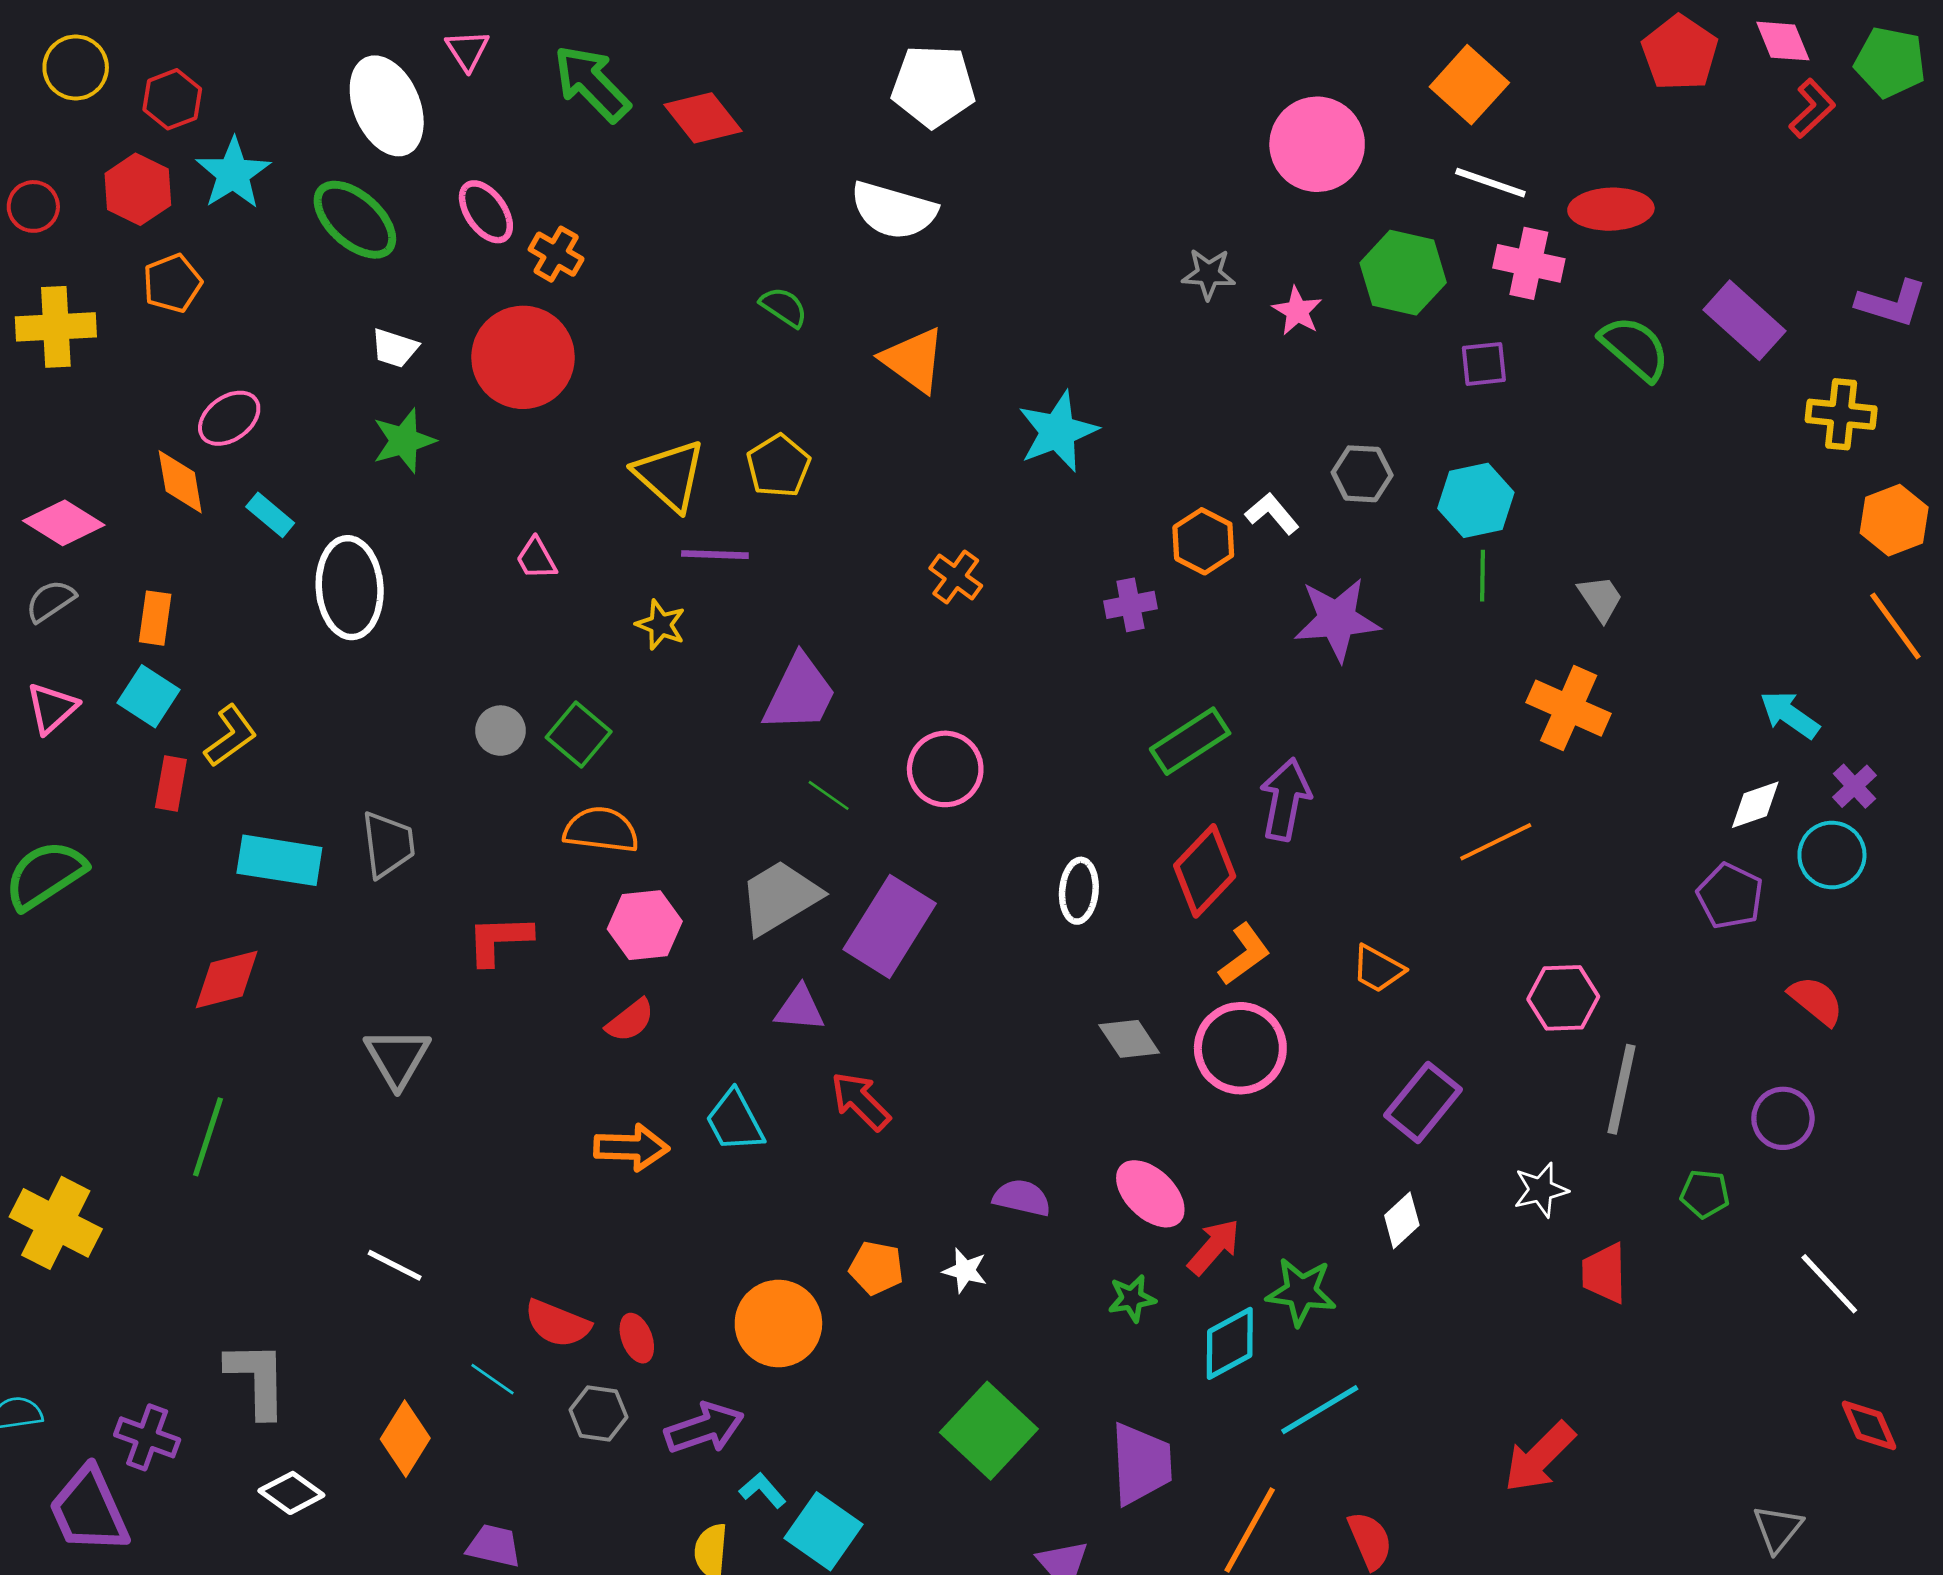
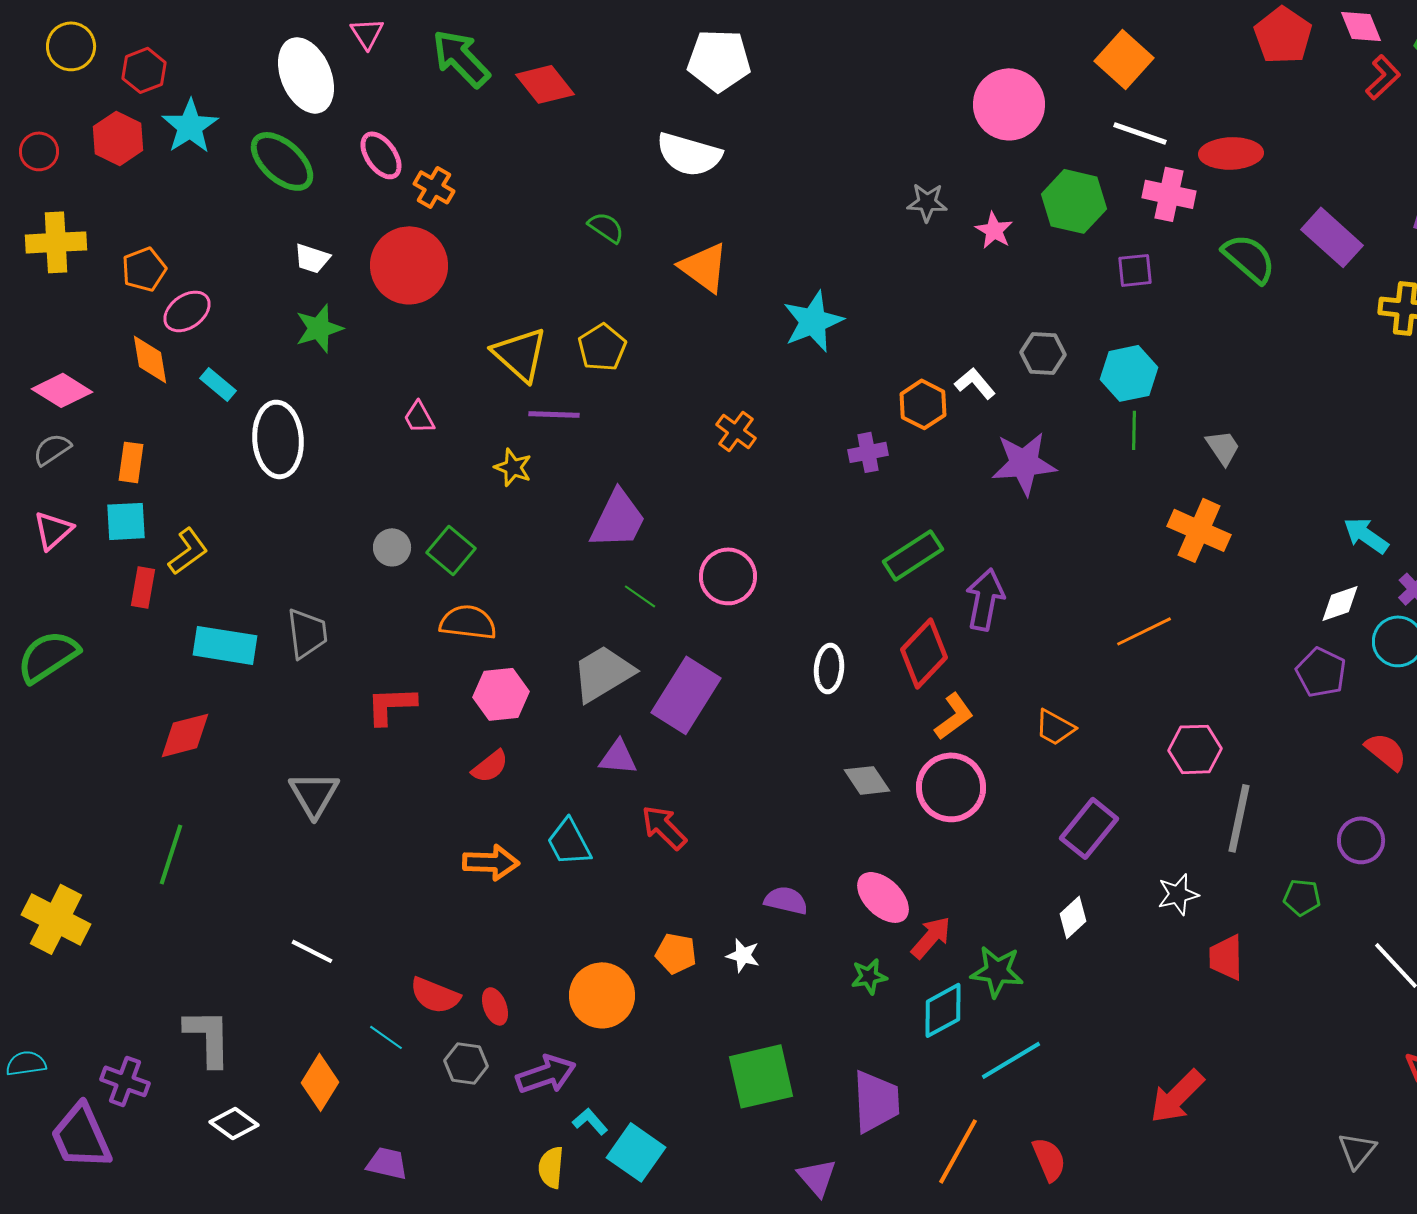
orange pentagon: (172, 283) -> (144, 269), moved
cyan square: (148, 696) -> (126, 521), turned -36
green square: (989, 1431) -> (761, 1076), turned 34

